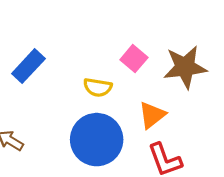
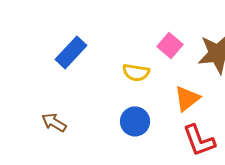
blue circle: (97, 140) -> (135, 121), size x0.6

